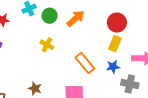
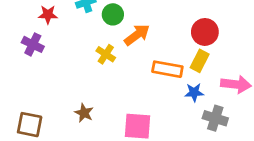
orange arrow: (76, 18) -> (137, 35), moved
orange rectangle: (85, 63) -> (167, 69), moved, turned -45

